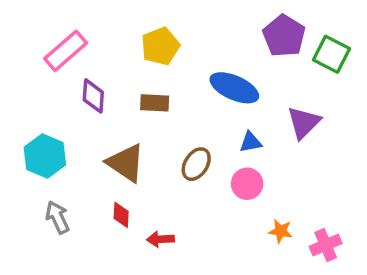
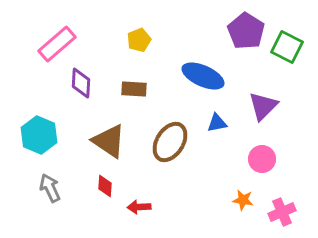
yellow pentagon: (160, 46) -> (139, 40), size x0.7
brown ellipse: (196, 164) -> (170, 142), size x1.4
pink circle: (247, 184) -> (262, 159), moved

